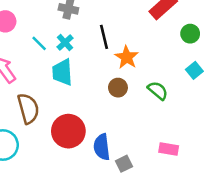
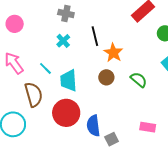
cyan line: (39, 43) -> (45, 68), moved
cyan trapezoid: (62, 72) -> (69, 81), moved

